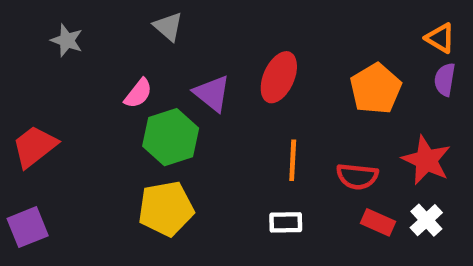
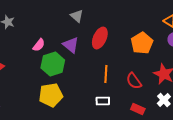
gray triangle: (168, 27) -> (77, 16), moved
red semicircle: (357, 176) -> (134, 81), turned 48
red rectangle: (378, 222) -> (138, 109), moved

